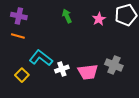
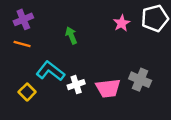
purple cross: (19, 16) -> (23, 19), turned -35
green arrow: (67, 16) -> (71, 35), moved

